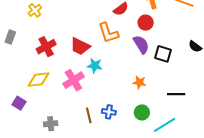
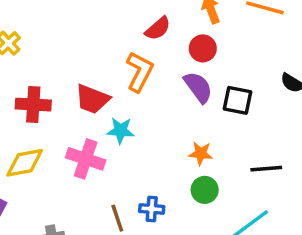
orange L-shape: (108, 33) -> (140, 72), turned -130
red cross: (46, 47) -> (33, 105), turned 36
pink cross: (73, 80) -> (86, 159), turned -35
green circle: (142, 112) -> (205, 190), moved

